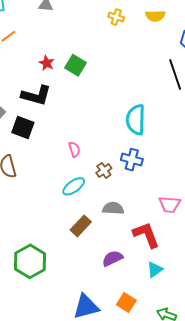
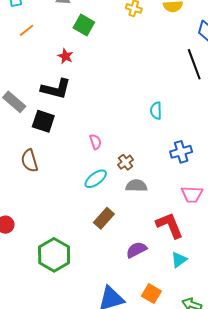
green square: (76, 65) -> (84, 25), moved
cyan semicircle: (136, 120) -> (156, 111), size x0.6
blue cross: (132, 160) -> (181, 152), moved, turned -30
gray semicircle: (113, 208) -> (136, 186), moved

